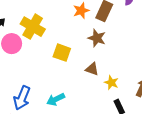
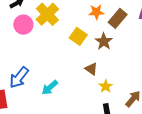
yellow square: (62, 53) -> (78, 36), moved
cyan arrow: (56, 99) -> (50, 88), turned -30

